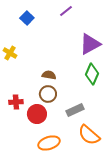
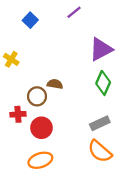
brown circle: (48, 94) -> (37, 96), moved
gray rectangle: (75, 110) -> (100, 123), moved
orange ellipse: (49, 143) -> (40, 160), moved

